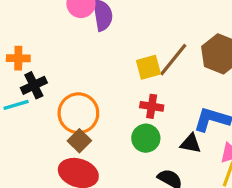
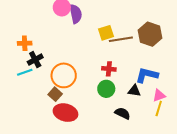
brown line: (173, 60) -> (121, 39), turned 45
yellow square: (148, 67) -> (106, 33), moved
brown square: (79, 141) -> (55, 94), moved

